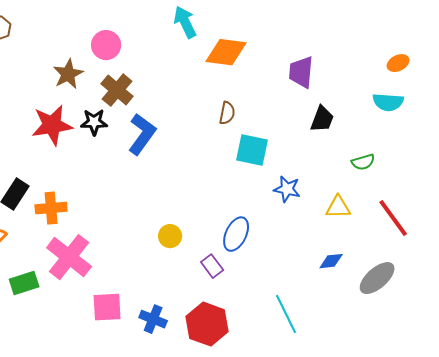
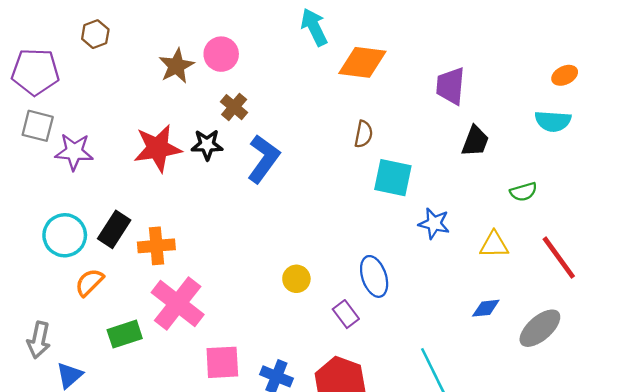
brown star: (68, 74) -> (176, 66), moved
brown cross: (117, 90) -> (234, 107), size x0.7
blue ellipse: (236, 234) -> (374, 276), turned -44

